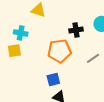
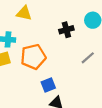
orange pentagon: (59, 51) -> (33, 57), moved

